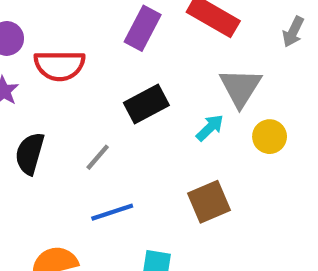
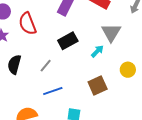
red semicircle: (60, 65) -> (27, 24), turned 70
yellow circle: (270, 137) -> (128, 70), moved

